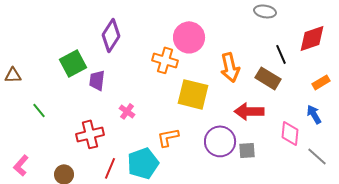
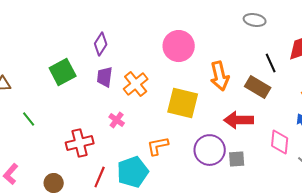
purple diamond: (111, 35) -> (101, 44), size x0.7
orange cross: (165, 60) -> (136, 84), moved, turned 35
purple trapezoid: (97, 80) -> (105, 77), moved

